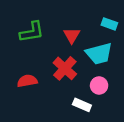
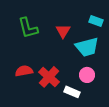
green L-shape: (32, 32) -> (28, 28), turned 85
red cross: (65, 68) -> (49, 77), moved

